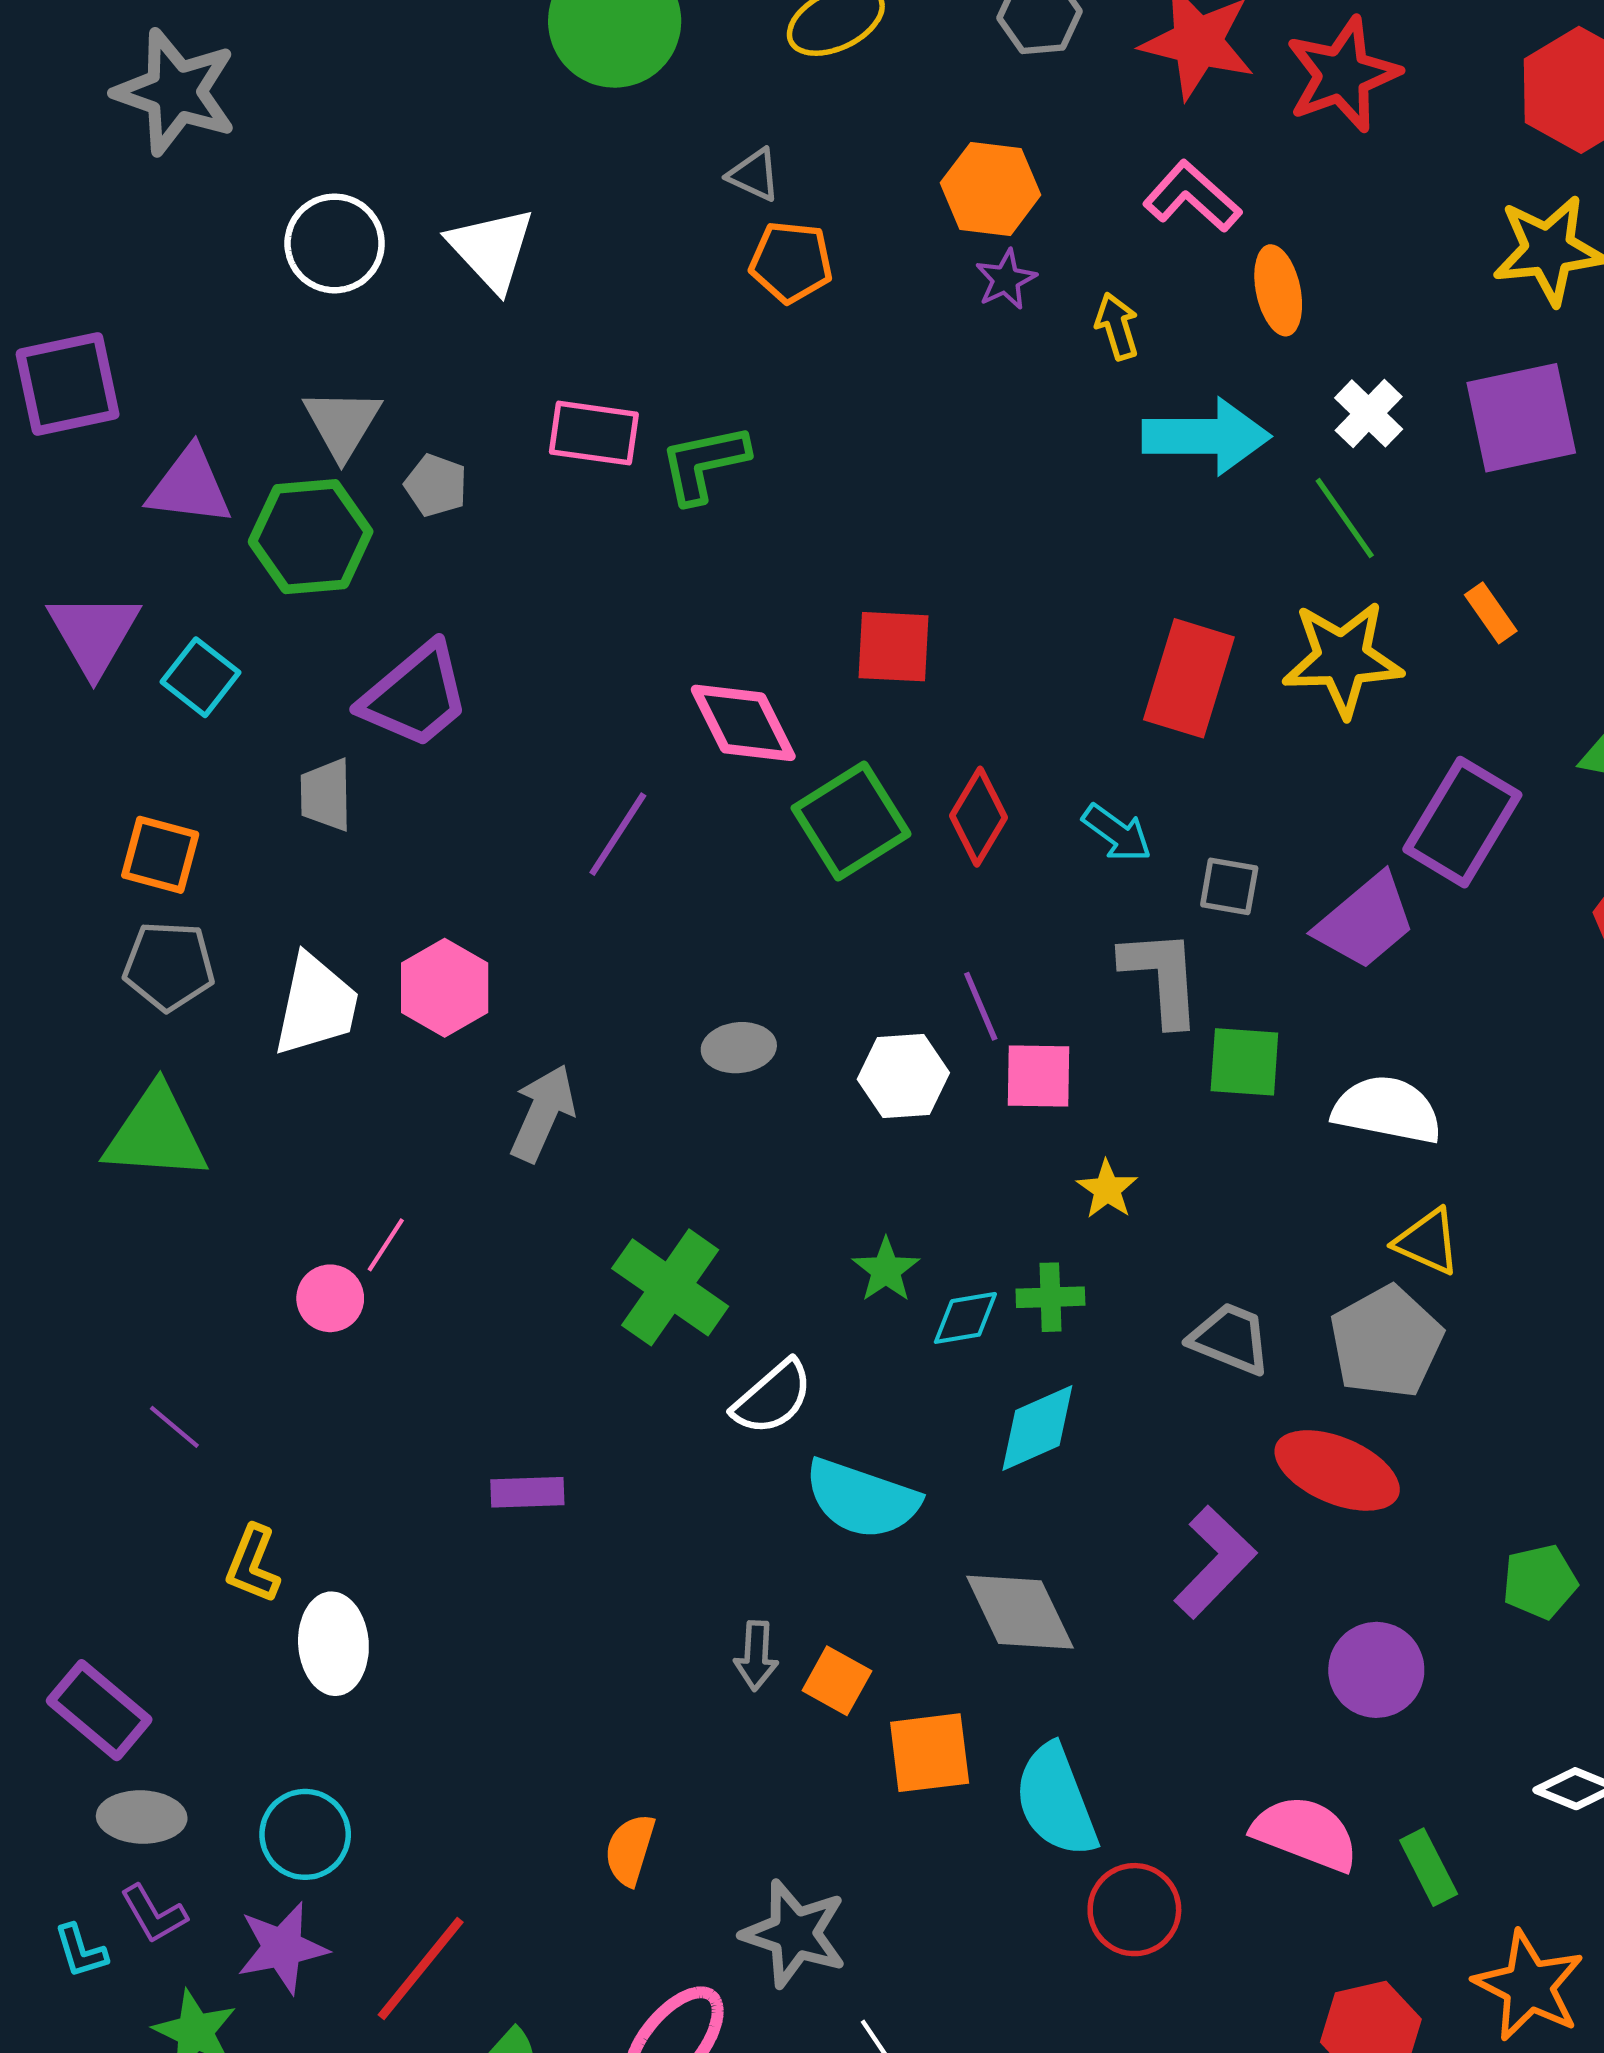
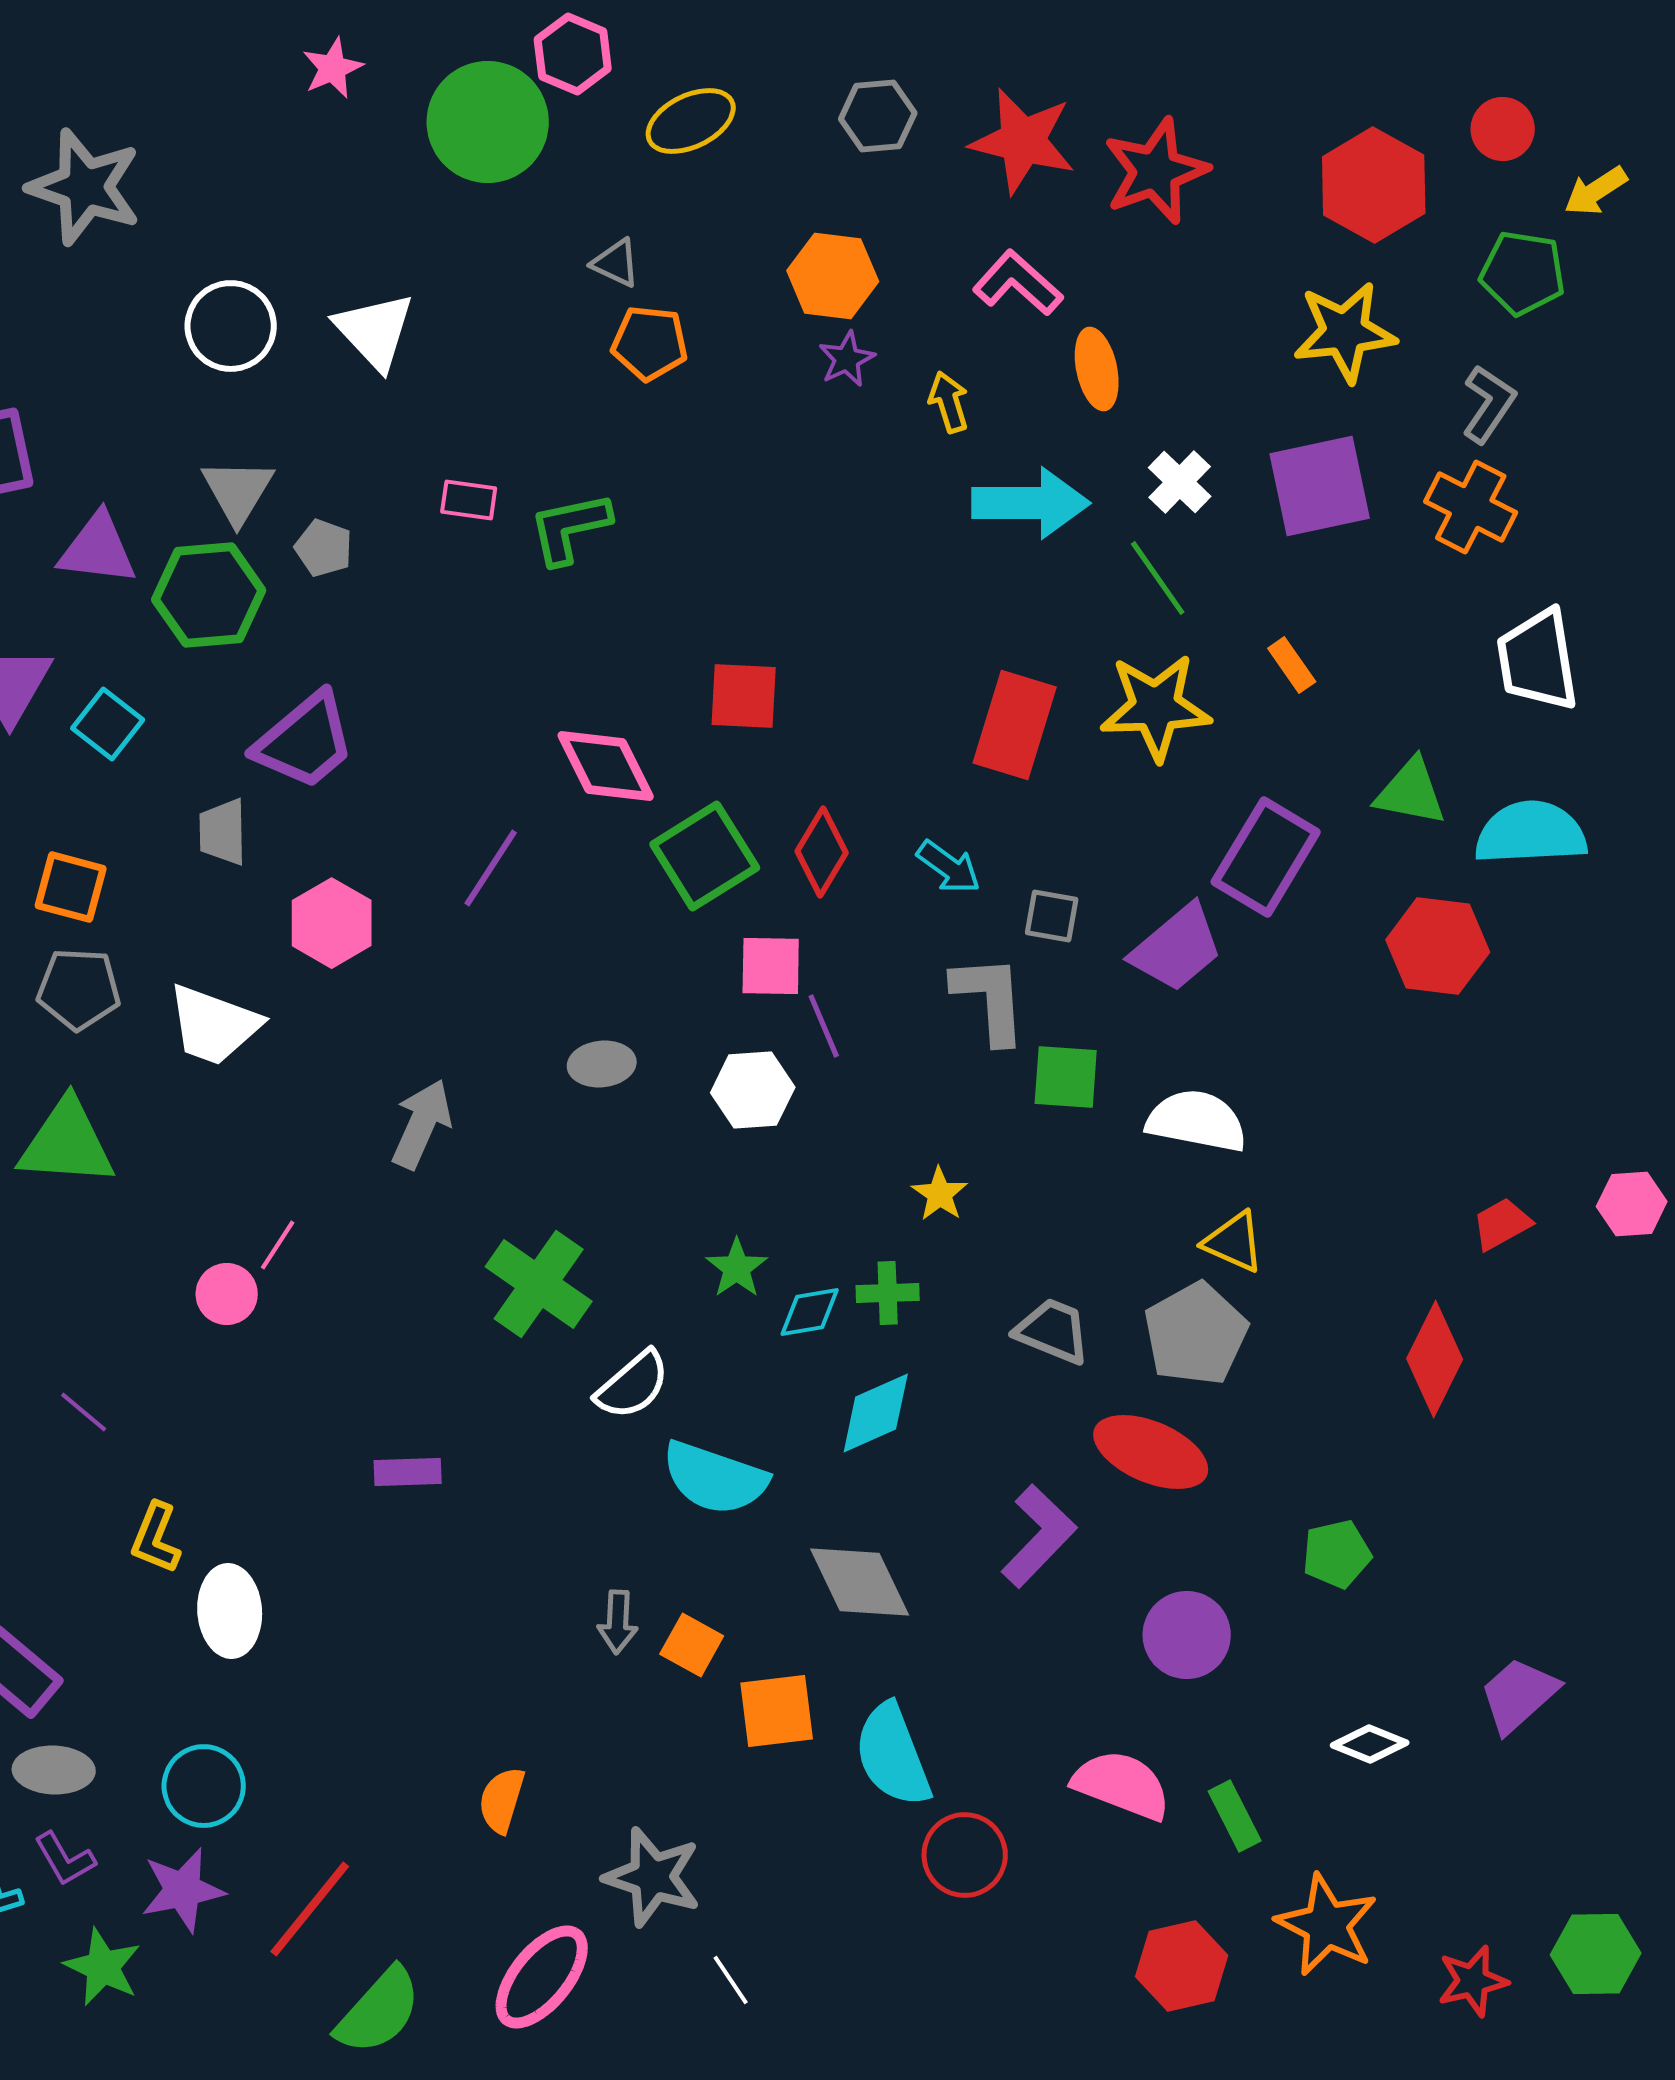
pink rectangle: (594, 433) -> (469, 500), size x0.7
pink hexagon: (445, 988) -> (332, 923), moved
white trapezoid: (316, 1005) -> (214, 1025), turned 98
pink square: (1038, 1076) -> (771, 966), moved

